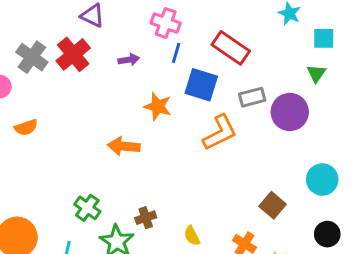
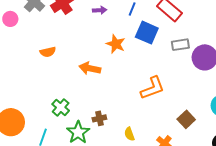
orange semicircle: (26, 127) -> (48, 52), moved
orange L-shape: (220, 133) -> (153, 88), moved

